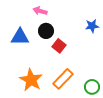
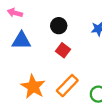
pink arrow: (40, 11) -> (15, 13), moved
black circle: (46, 31) -> (59, 26), moved

